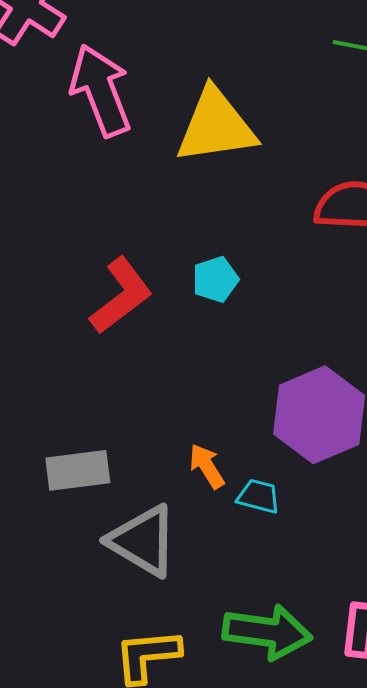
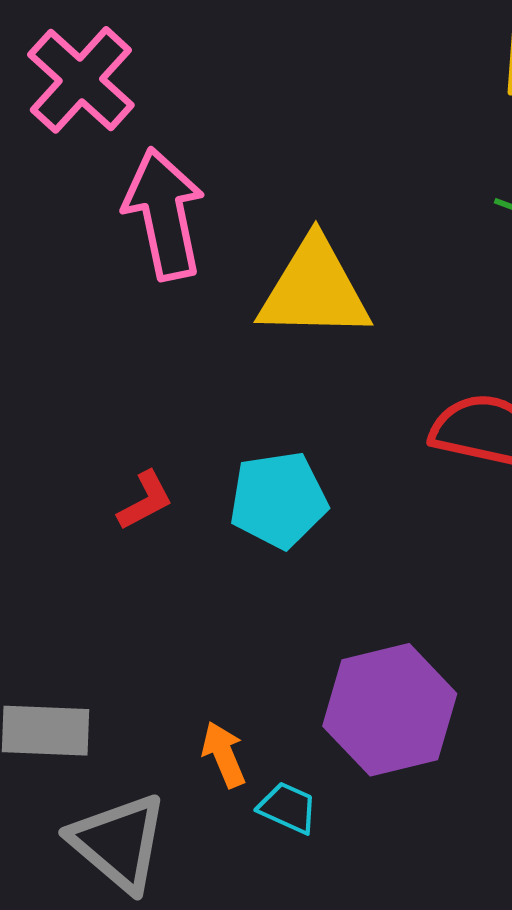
cyan pentagon: (215, 279) -> (278, 500), size x1.5
red L-shape: (121, 296) -> (145, 501), size x0.6

